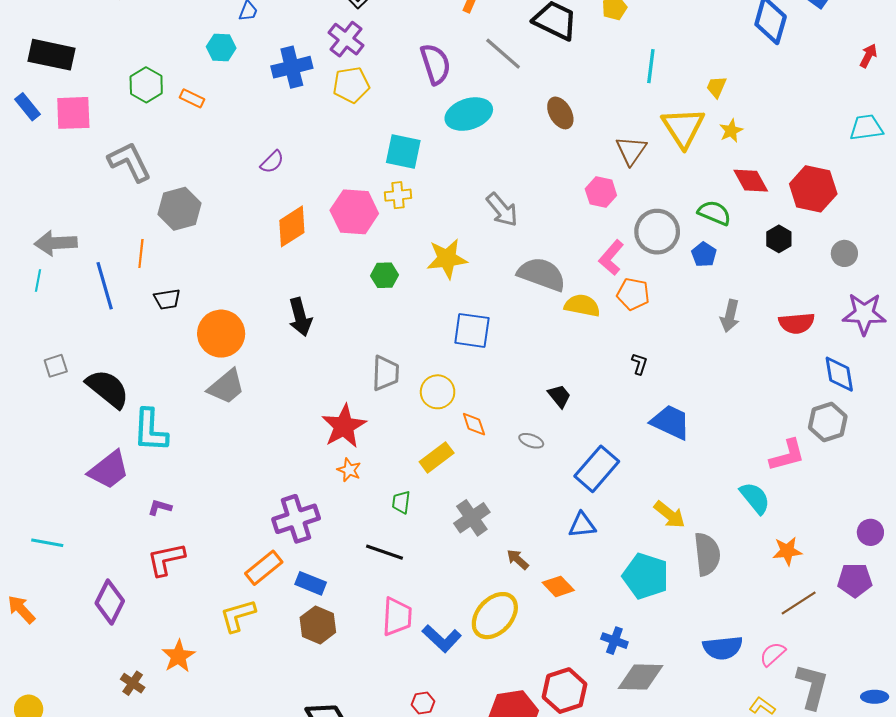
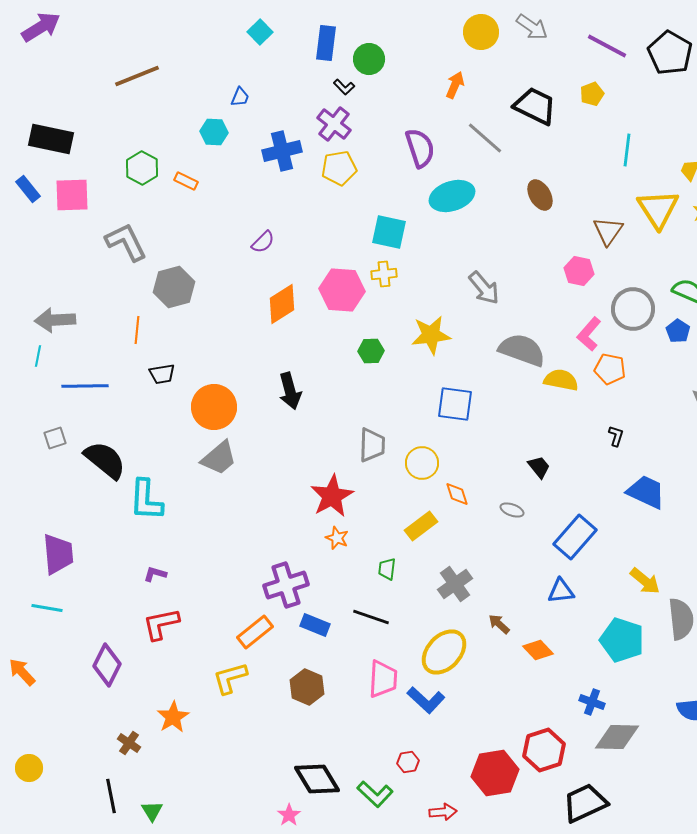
blue line: (105, 286) -> (85, 386), moved, turned -75
purple trapezoid: (109, 470) -> (58, 554), moved, turned -57
blue rectangle: (311, 583) -> (315, 625), moved
yellow ellipse: (495, 616) -> (444, 652), moved

